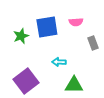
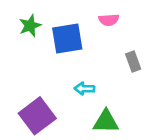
pink semicircle: (76, 22) -> (109, 20), moved
green star: (21, 36) -> (30, 26), moved

